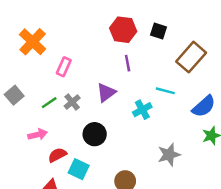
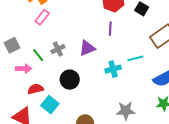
pink rectangle: (64, 67) -> (42, 17), moved
cyan line: (165, 91) -> (135, 58), turned -42
gray square: (14, 95) -> (12, 45), moved
green line: (49, 103) -> (38, 55), moved, turned 72

